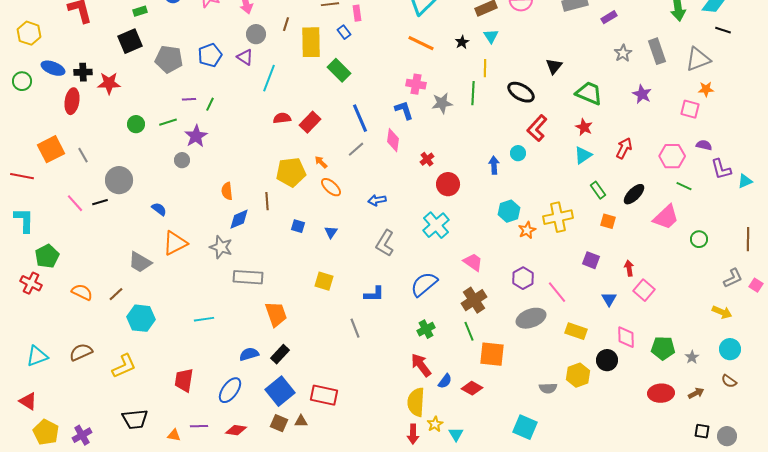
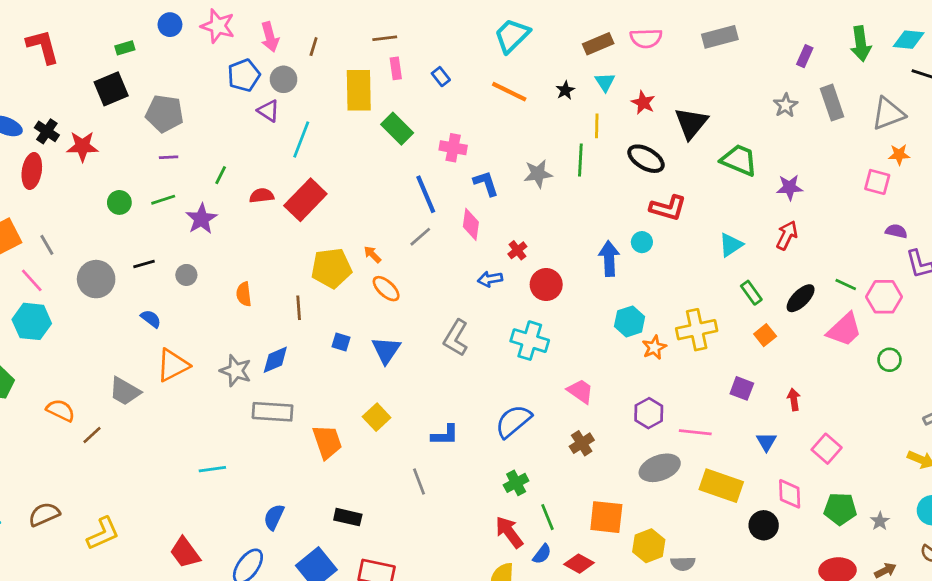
pink rectangle: (357, 13) -> (396, 68), moved
purple rectangle: (609, 17) -> (805, 56), moved, turned -35
brown line: (286, 24) -> (314, 47), moved
blue rectangle: (344, 32) -> (441, 77), moved
blue pentagon: (210, 55) -> (244, 75), moved
black triangle: (554, 66) -> (691, 123), size x1.5
black cross: (83, 72) -> (47, 131), turned 36
pink cross: (416, 84) -> (453, 148), moved
purple star: (642, 94) -> (790, 187), moved, turned -30
purple line: (189, 99) -> (169, 157), moved
red semicircle: (282, 118) -> (262, 196), moved
red rectangle: (310, 122) -> (305, 200), moved, size x1.4
red star: (584, 127) -> (643, 103), moved
red L-shape: (537, 128) -> (668, 208), turned -116
pink hexagon: (672, 156) -> (884, 297), moved
gray circle: (182, 160) -> (186, 275), moved
blue arrow: (494, 165) -> (609, 259), size x1.4
green line: (684, 186) -> (846, 285), moved
blue arrow: (377, 200) -> (490, 279), moved
black line: (100, 202) -> (144, 264), moved
pink line: (75, 203) -> (32, 280), moved
blue diamond: (239, 219) -> (275, 360), moved
orange square: (608, 221) -> (765, 335), turned 35
cyan cross: (436, 225) -> (530, 341), turned -32
blue triangle: (331, 232) -> (386, 350), size x1.6
gray L-shape: (385, 243) -> (456, 338), moved
yellow square: (324, 281) -> (377, 417), turned 30
pink square: (644, 290) -> (827, 449), moved
orange semicircle: (82, 292) -> (61, 410), moved
pink line: (557, 292) -> (695, 432), turned -45
brown cross: (474, 300) -> (582, 443), size x0.7
orange trapezoid: (276, 314) -> (327, 442), moved
cyan hexagon: (141, 318) -> (32, 321), moved
green line: (469, 331) -> (548, 517), moved
yellow rectangle: (576, 331) -> (721, 486), size x1.4
blue semicircle: (249, 354) -> (274, 517), turned -48
black rectangle: (280, 354) -> (348, 517), moved, turned 60
yellow hexagon: (578, 375) -> (649, 546), moved
red trapezoid: (184, 380) -> (185, 553), turned -45

